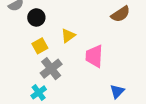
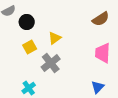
pink trapezoid: (94, 56) -> (103, 53), moved
gray cross: (51, 69) -> (51, 63), moved

